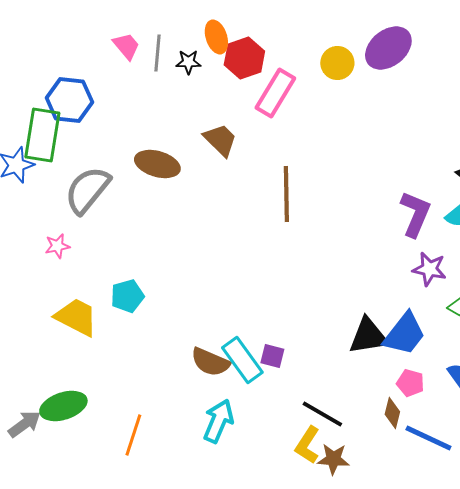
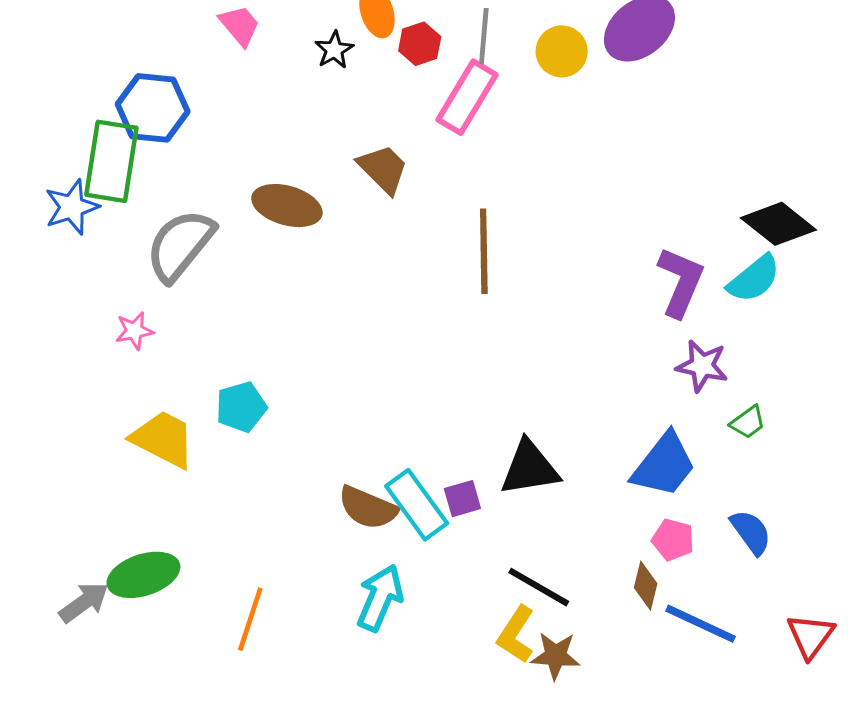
gray line: (157, 53) -> (484, 36), moved
red hexagon: (244, 58) -> (420, 44), size x0.7
black star: (188, 62) -> (334, 50), turned -30
black triangle: (368, 336) -> (530, 468), moved
purple square: (272, 356) -> (462, 499), turned -30

